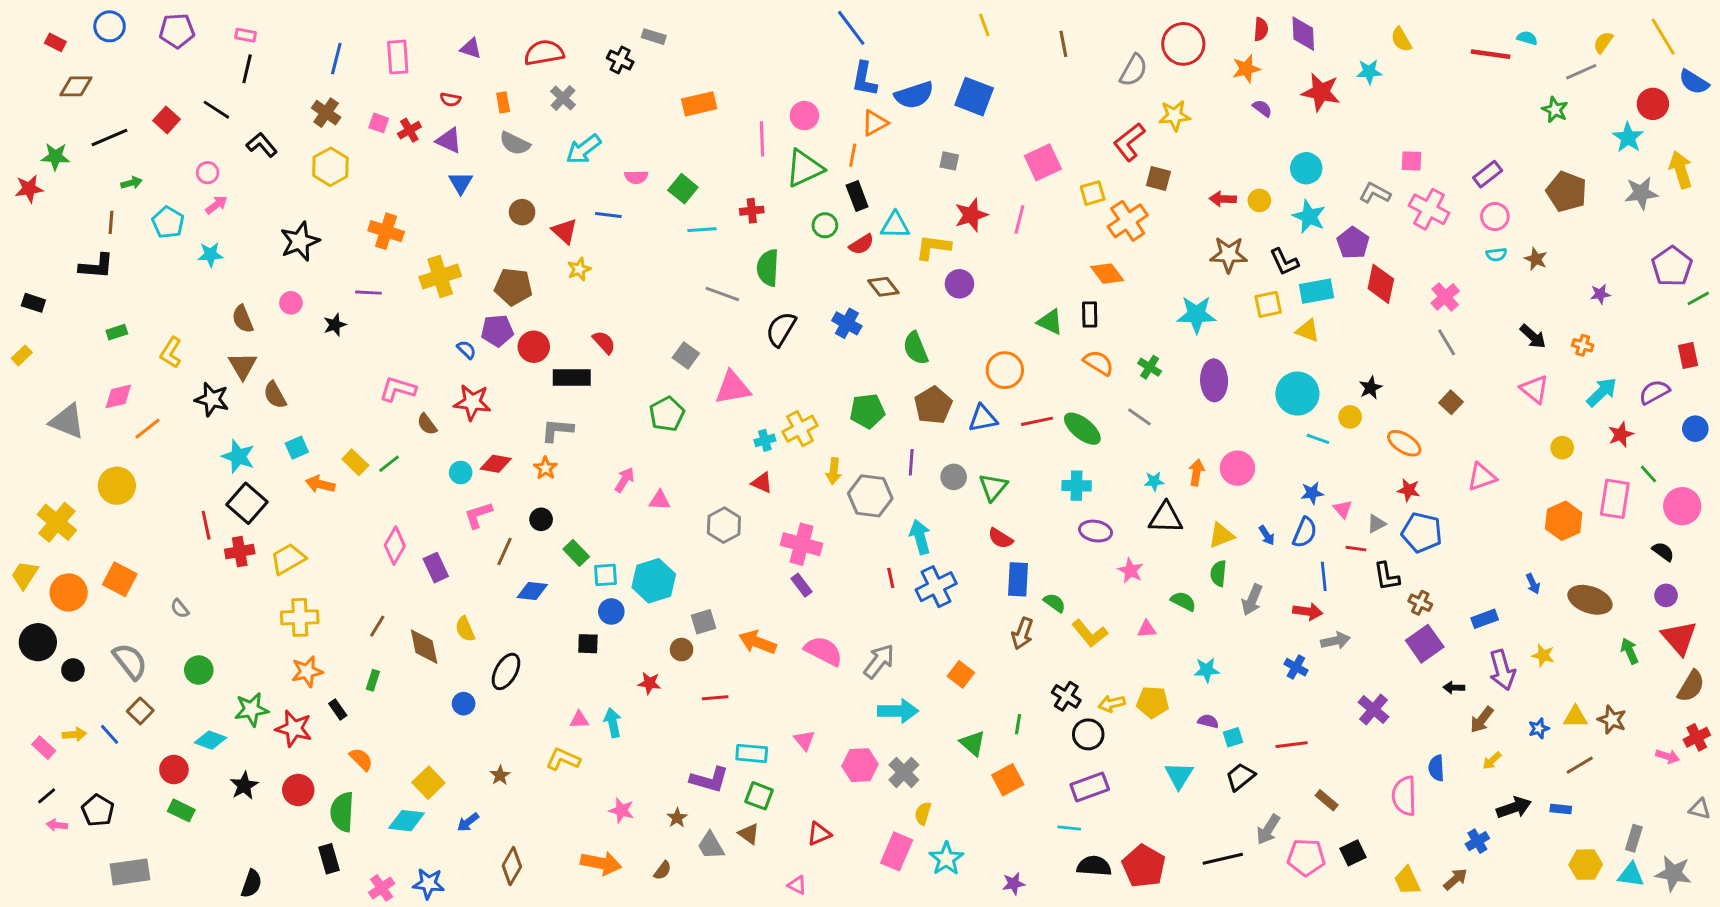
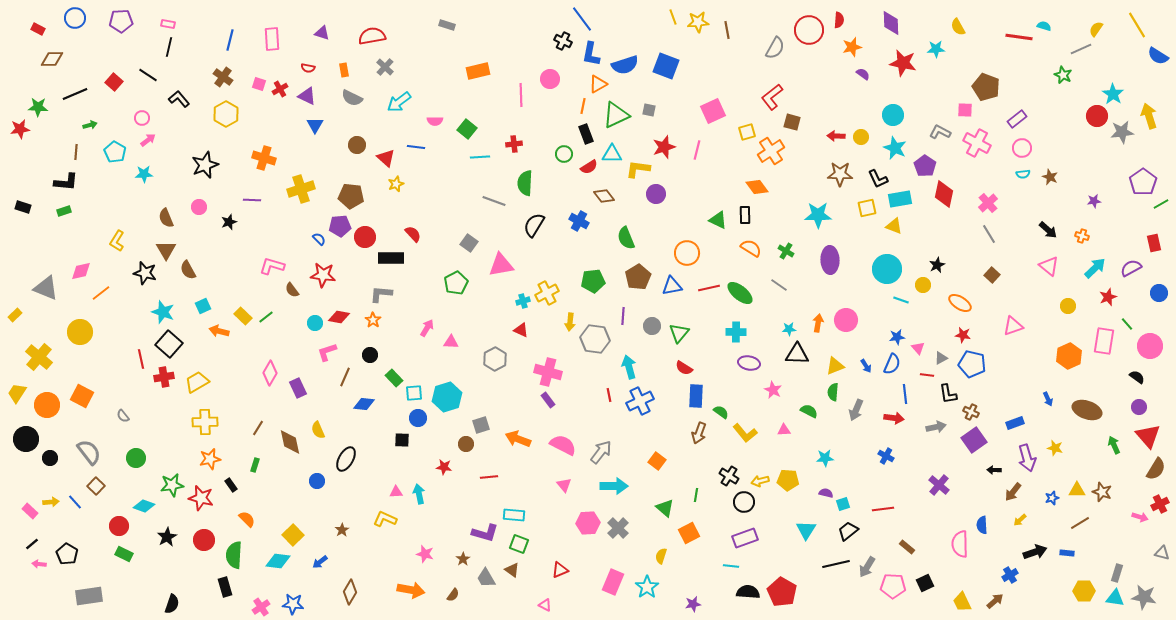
red semicircle: (1261, 29) -> (839, 20), moved
black cross: (620, 60) -> (563, 41), moved
red circle: (1653, 104) -> (1097, 116), moved
yellow star: (1175, 116) -> (698, 22), moved
green triangle: (804, 168) -> (616, 115), moved
brown pentagon: (1567, 192) -> (986, 87), moved
green rectangle: (117, 332) -> (64, 211), moved
yellow rectangle: (22, 355) -> (15, 315), moved
gray arrow: (1335, 641) -> (936, 427), moved
pink triangle: (804, 740) -> (564, 485), moved
yellow semicircle: (923, 813) -> (661, 556), moved
black line: (1223, 859) -> (836, 564), moved

